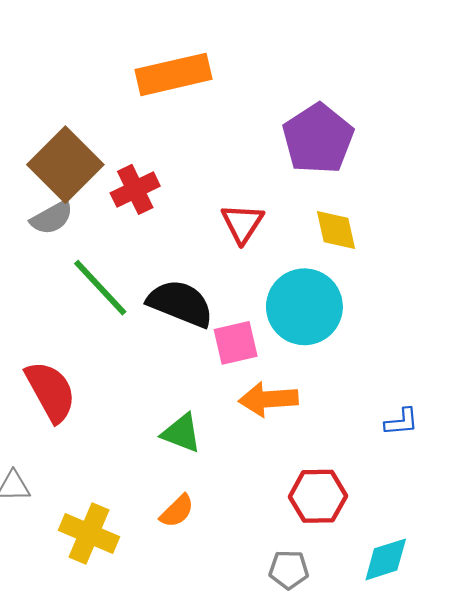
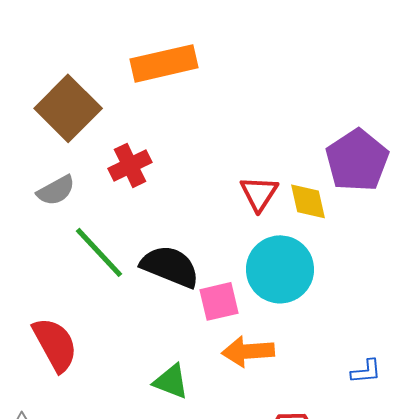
purple pentagon: (318, 139) -> (357, 160), moved
brown square: (65, 165) -> (68, 108), moved
red triangle: (242, 223) -> (259, 193), moved

